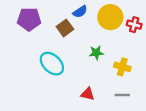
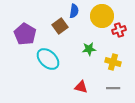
blue semicircle: (80, 12) -> (74, 11), turned -48
purple pentagon: (29, 19) -> (25, 34), moved, turned 30
red cross: (134, 25) -> (119, 30), moved, turned -32

